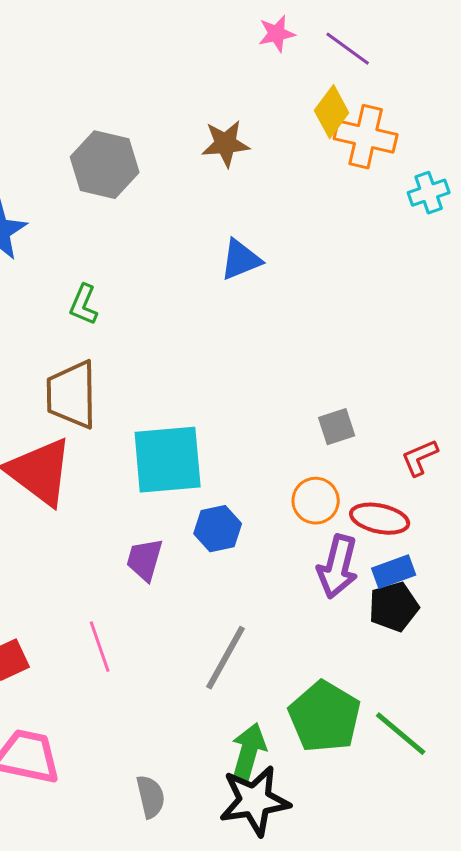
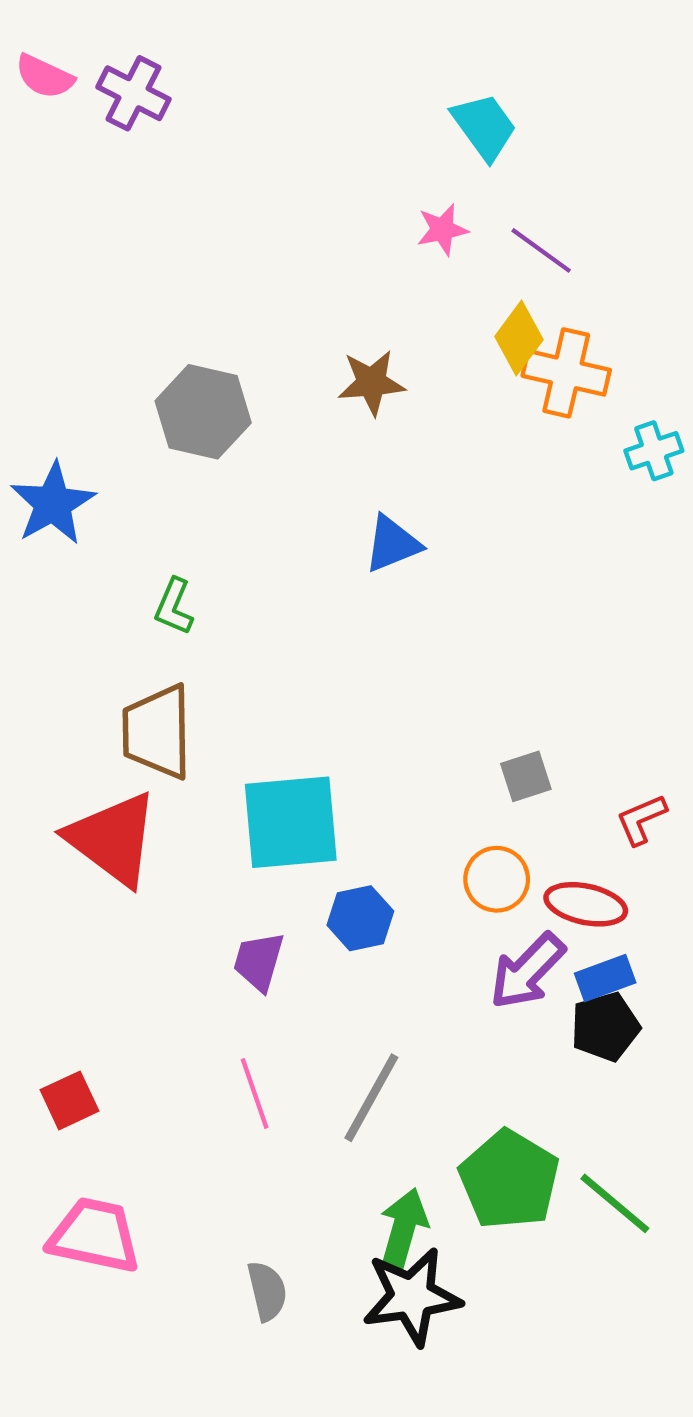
purple arrow: (338, 567) -> (527, 971), turned 30
pink line: (100, 647) -> (255, 1093), moved

